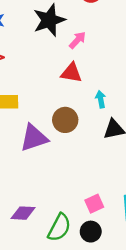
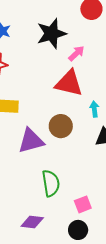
red triangle: (71, 73) -> (69, 83), size x1.4
purple diamond: (23, 213) -> (32, 222), moved
green semicircle: (59, 227) -> (51, 183), moved, turned -40

